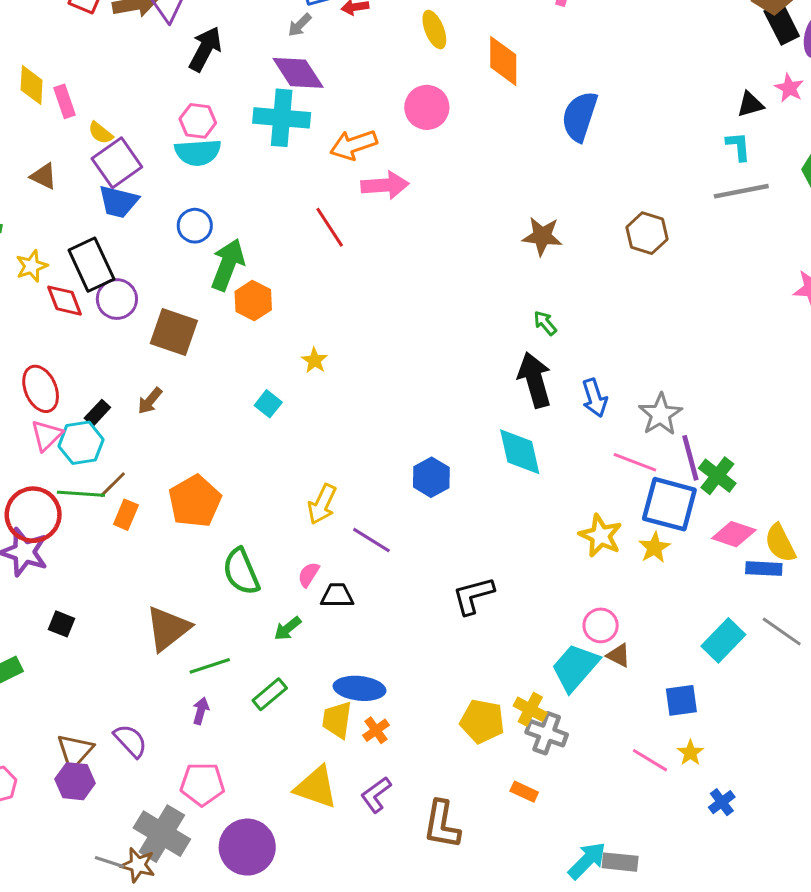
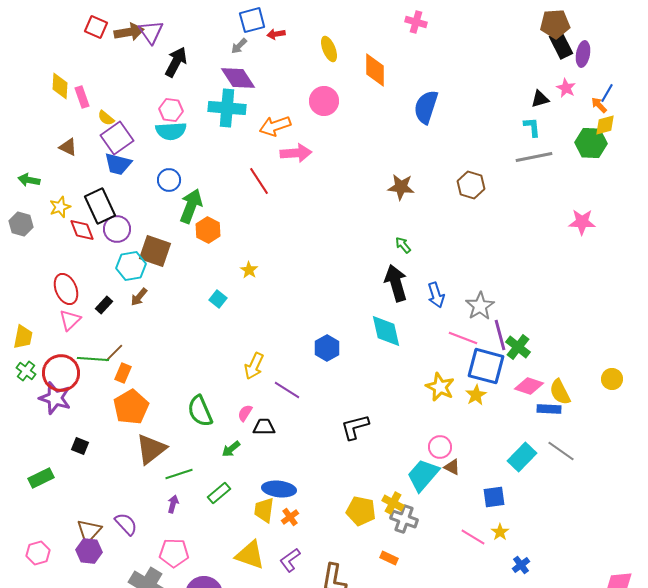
cyan hexagon: (81, 443) -> (131, 266), moved
orange pentagon: (195, 501) -> (131, 407), moved

